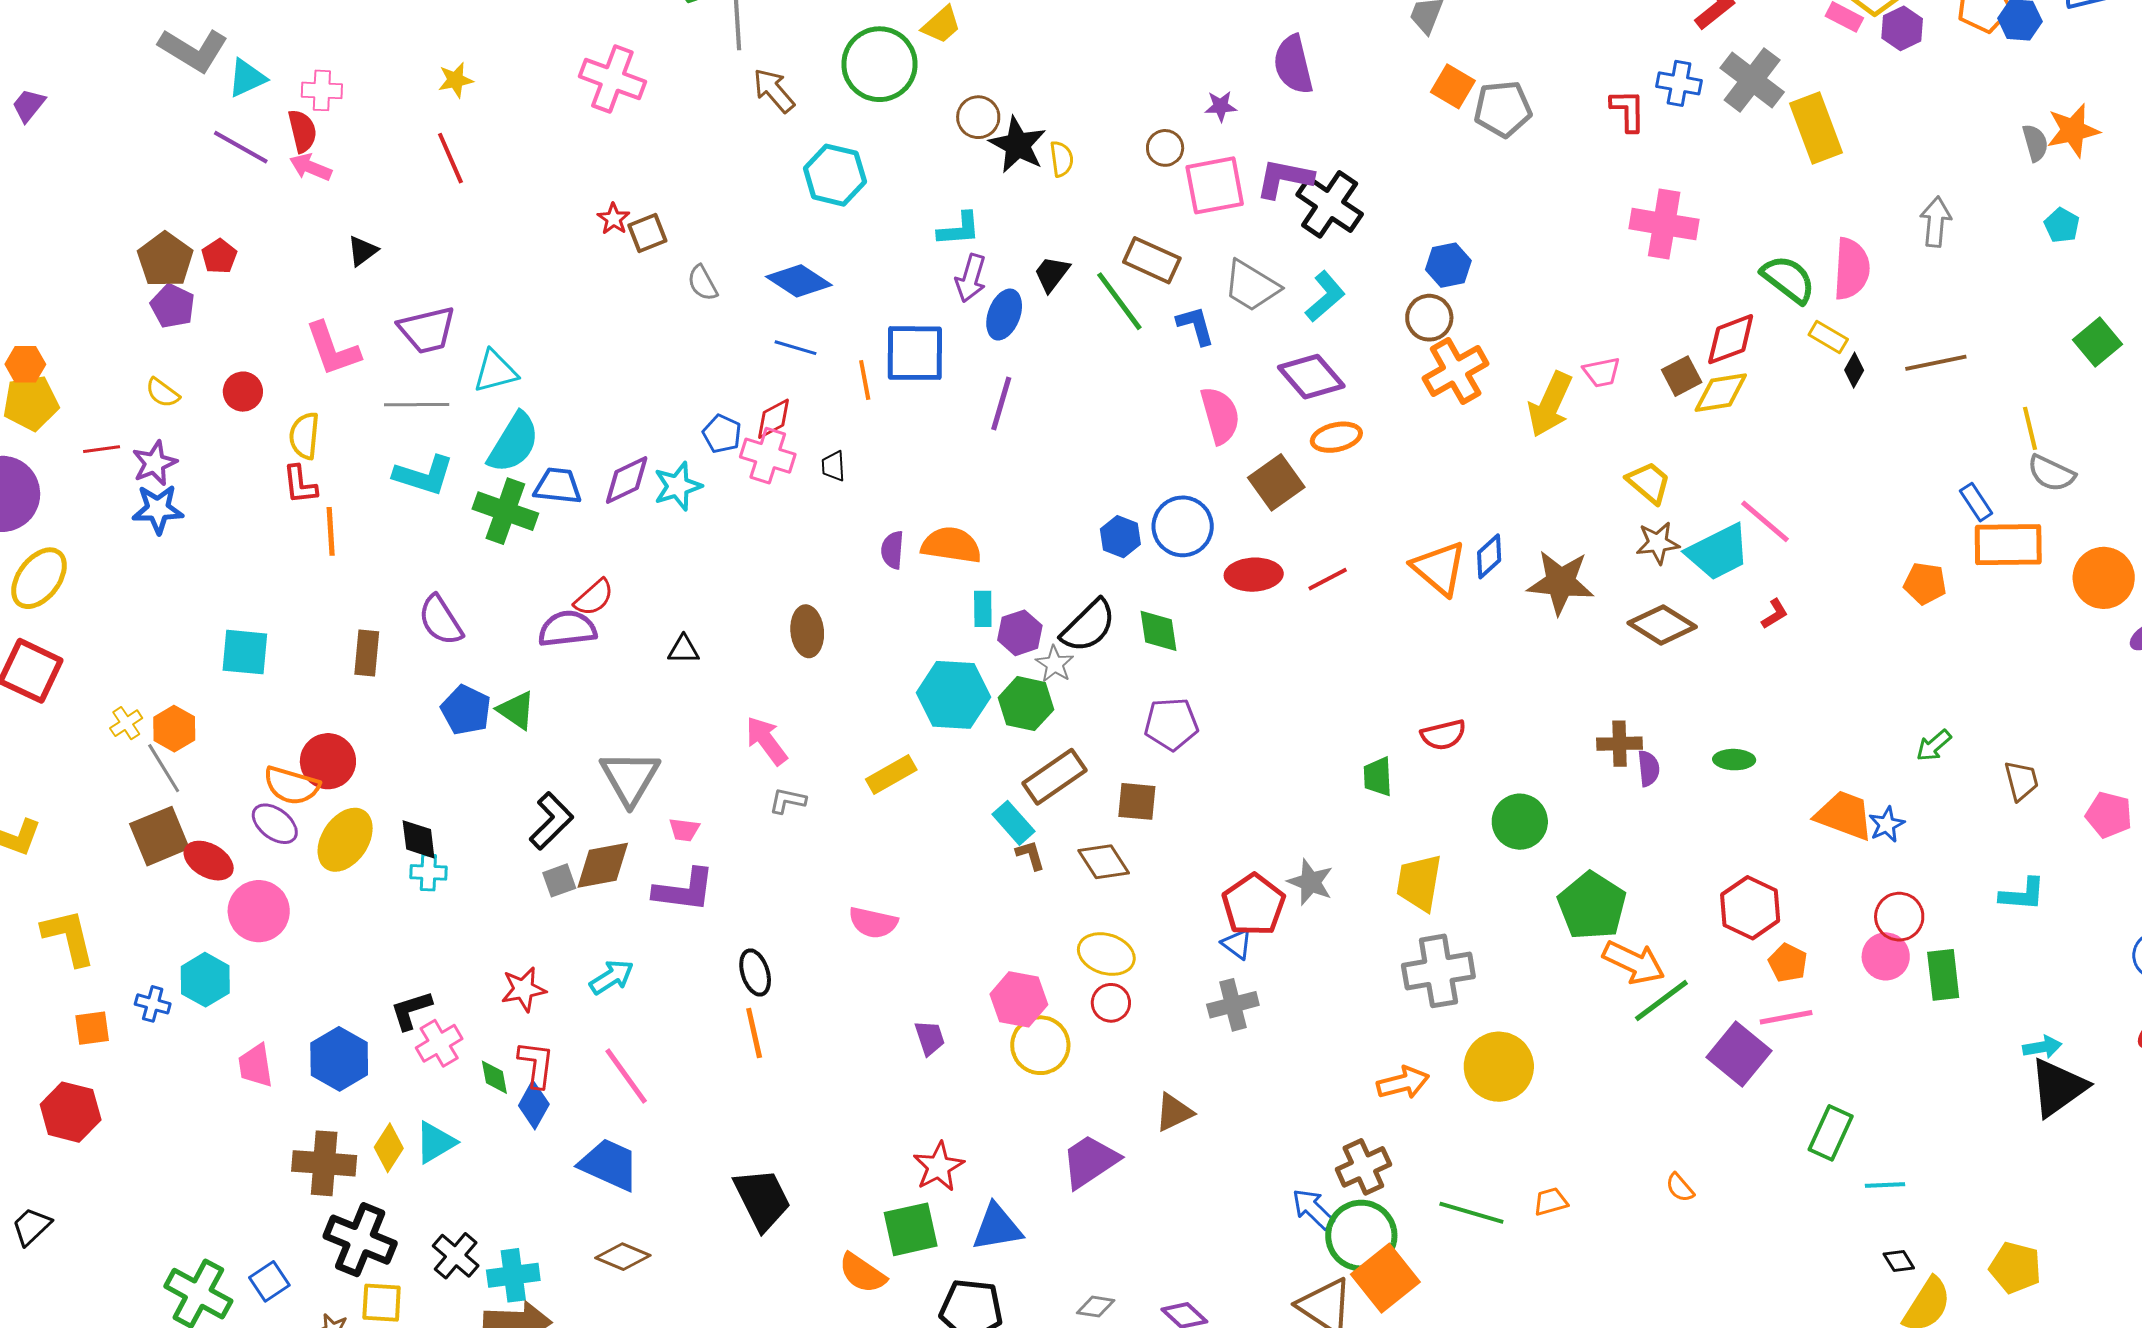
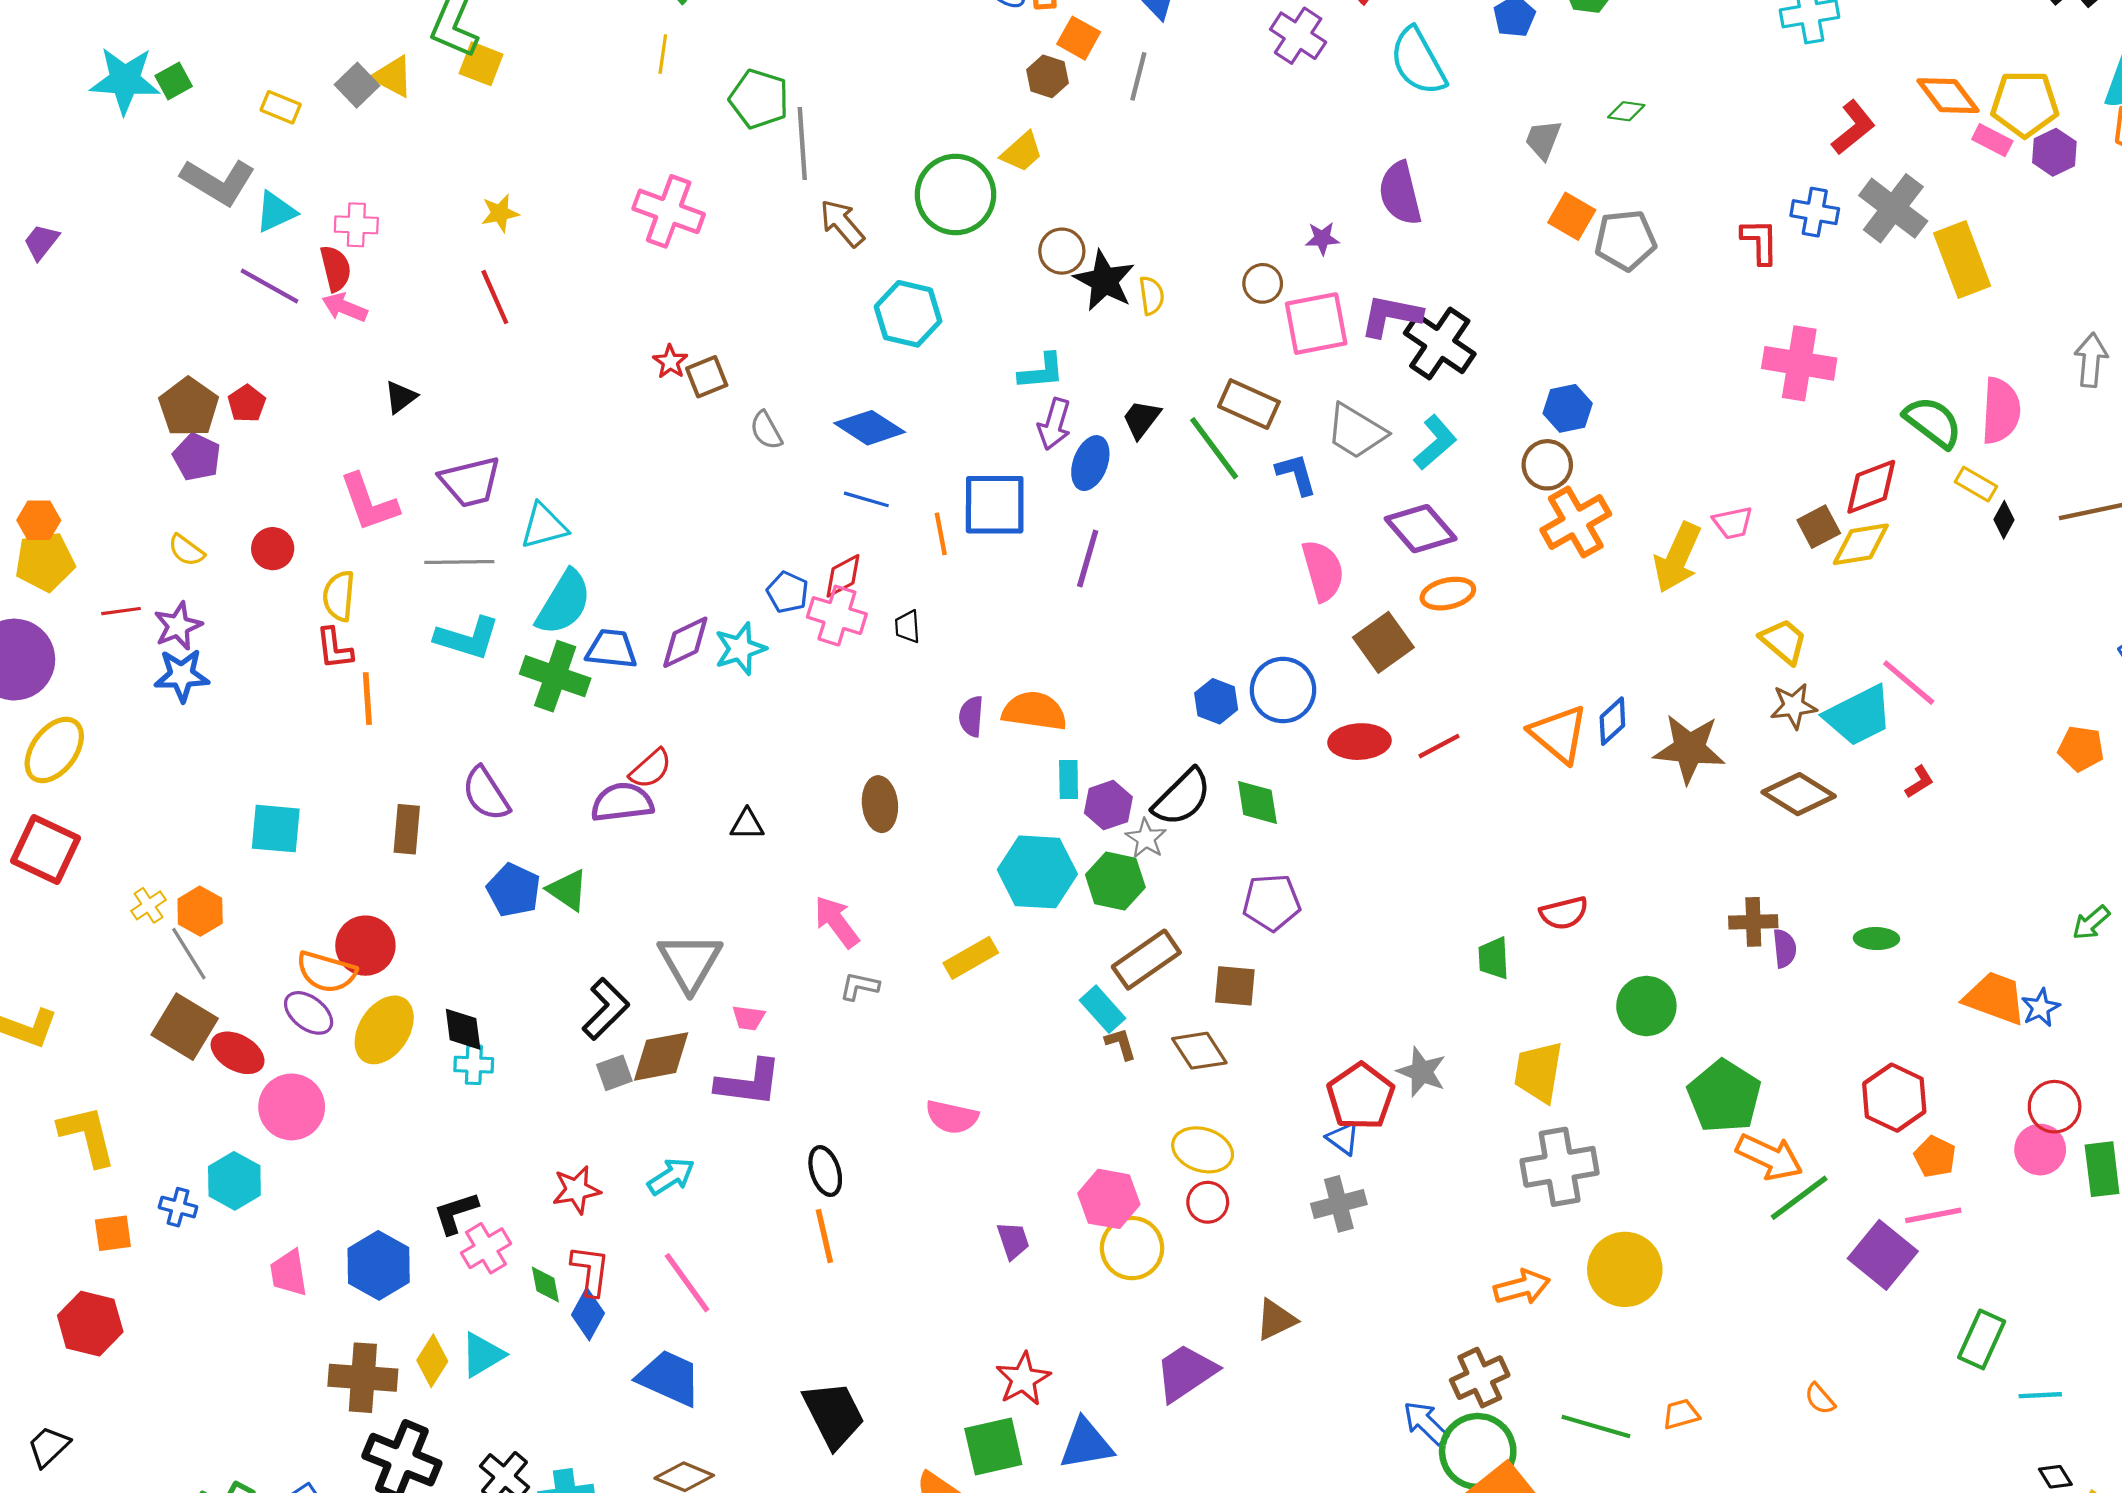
brown square: (159, 836) -> (185, 1027), turned -36

